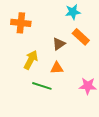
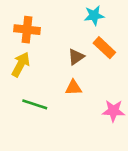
yellow arrow: (31, 60) -> (21, 64), moved
green line: (42, 86) -> (35, 104), moved

